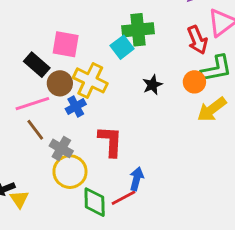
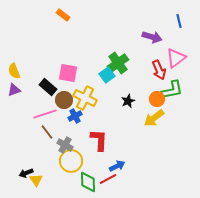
green cross: (138, 30) -> (118, 63), turned -30
yellow arrow: (212, 109) -> (154, 118), moved
blue arrow: (137, 179) -> (117, 166), turned 49

